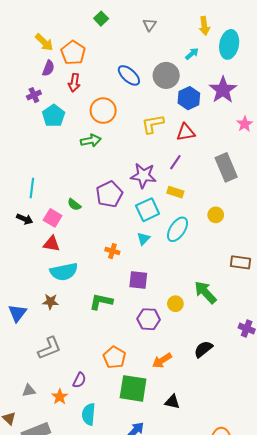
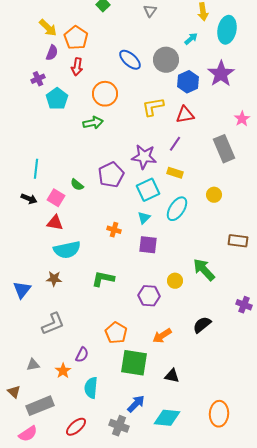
pink star: (245, 124) -> (242, 119), moved
purple square: (138, 280) -> (148, 245), moved

